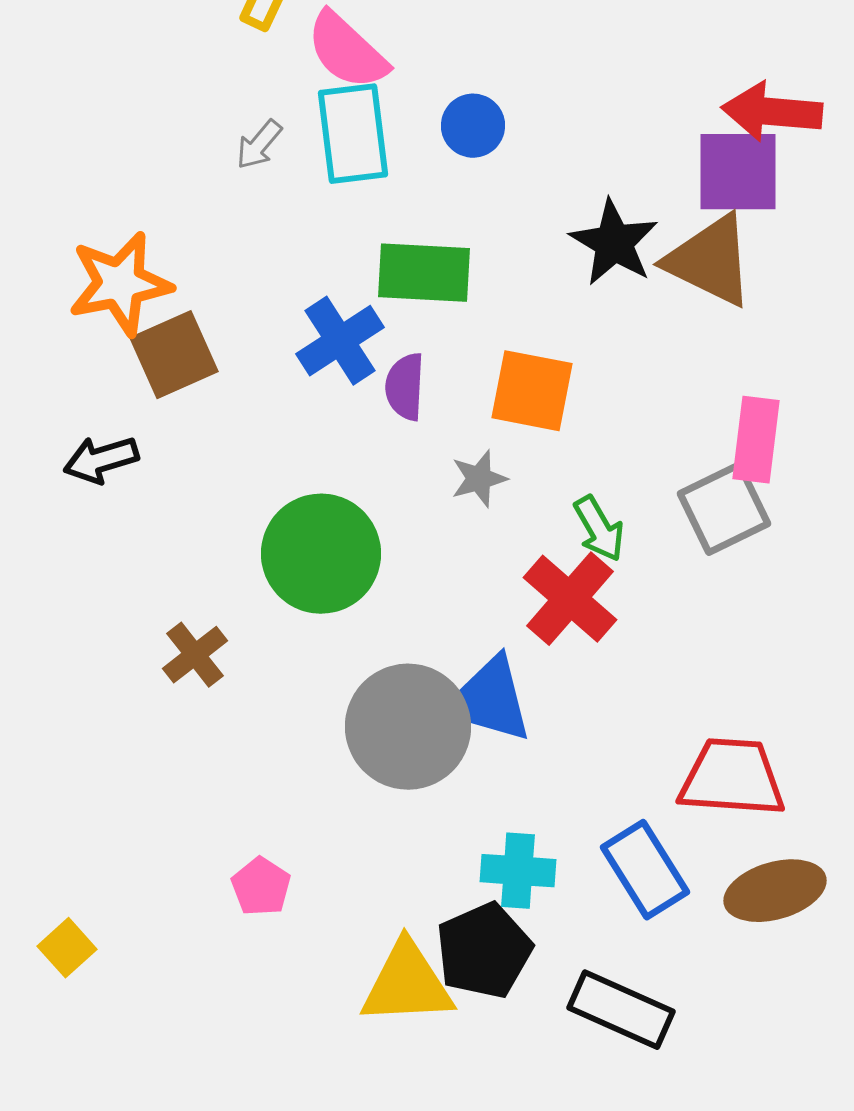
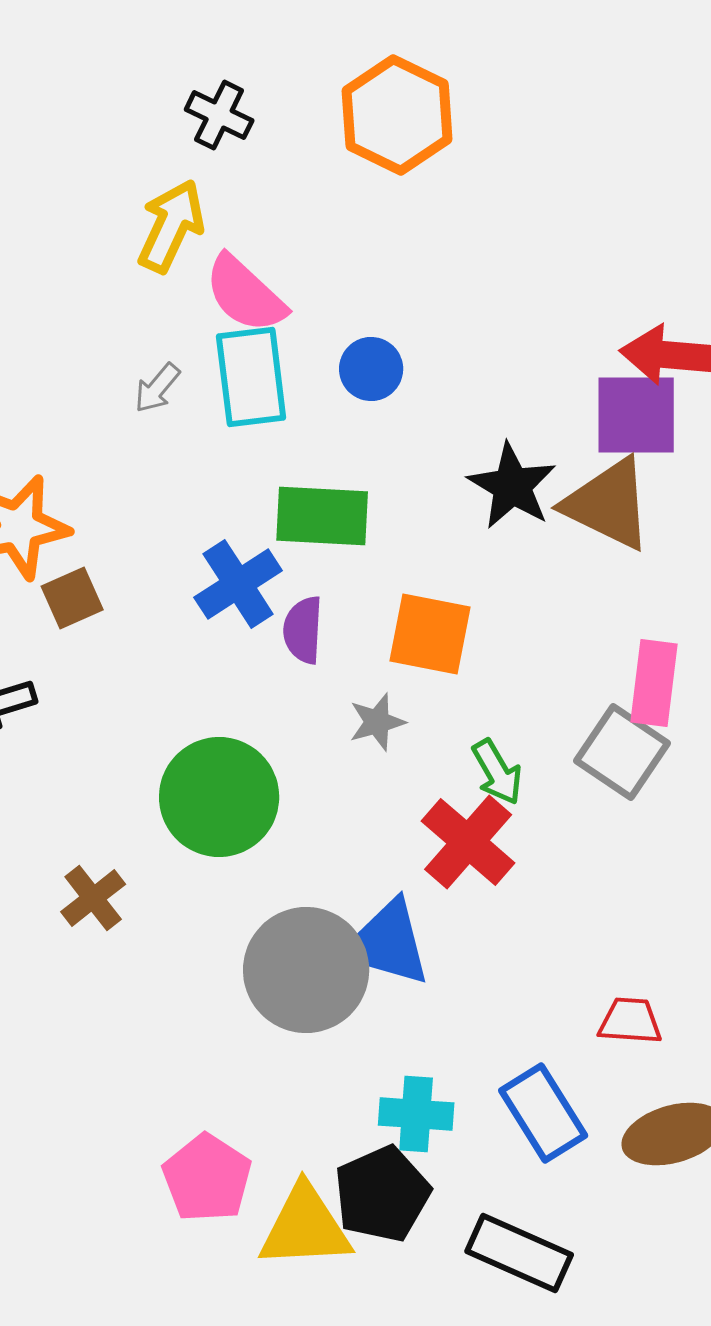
brown square: (174, 355) -> (72, 598), size x0.7
gray square: (724, 509) -> (622, 752), turned -30
red trapezoid: (732, 778) -> (630, 1021), size x0.6
pink pentagon: (261, 887) -> (207, 1178), moved, size x1.5

